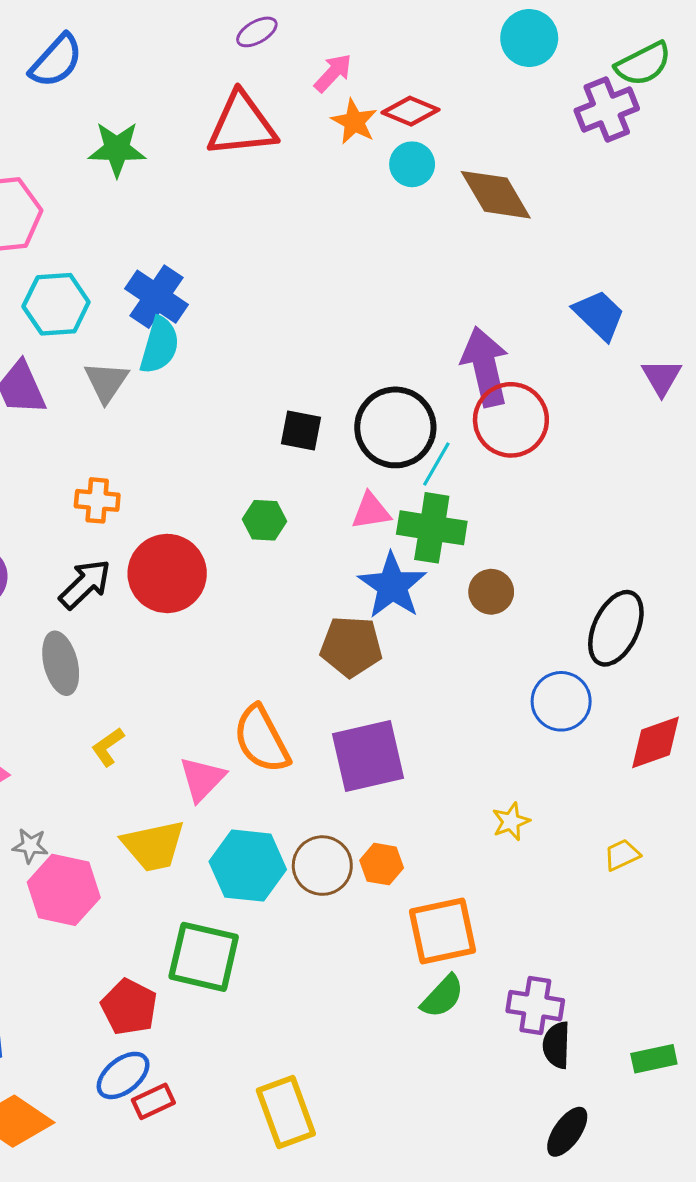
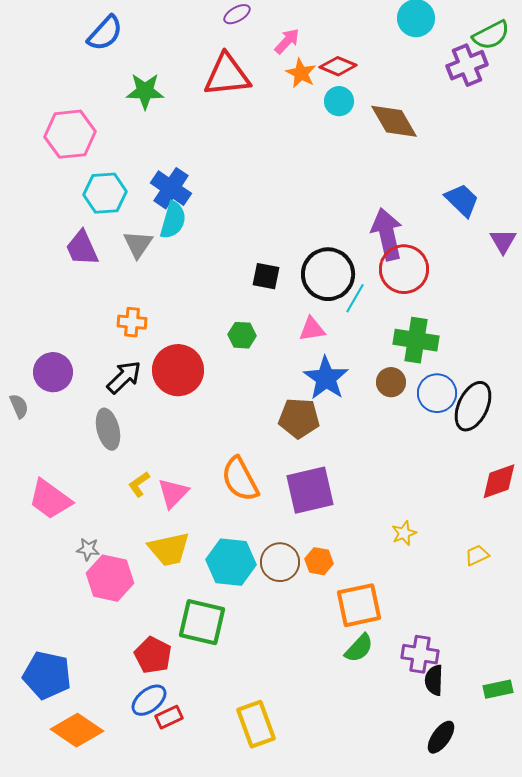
green cross: (432, 528) -> (416, 340), moved
blue circle: (561, 701) -> (437, 393), moved
pink triangle: (202, 779) -> (173, 493), moved

